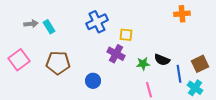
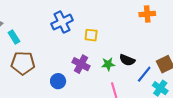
cyan rectangle: (49, 27) -> (14, 37), moved
purple cross: (116, 54) -> (81, 64), moved
blue line: (179, 74) -> (144, 74), turned 48

